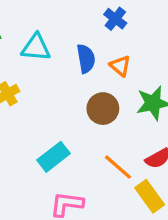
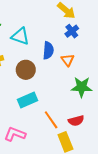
brown circle: (103, 109) -> (26, 70), moved
cyan rectangle: (53, 157) -> (27, 100), moved

